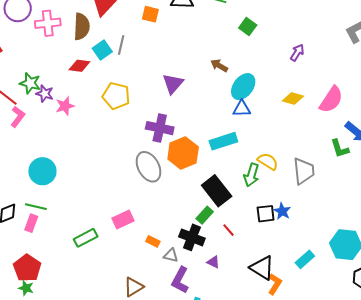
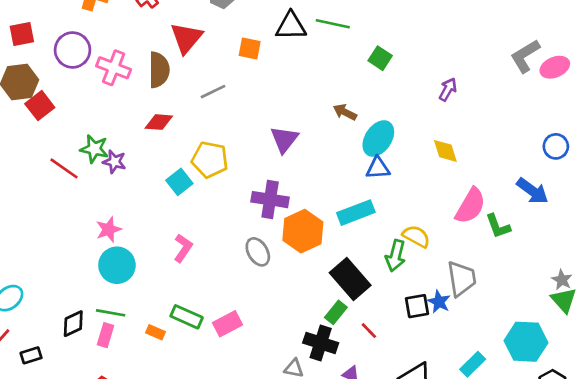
pink cross: (48, 23) -> (114, 68), turned 30
gray line: (121, 45) -> (213, 92), turned 54
cyan square: (102, 50) -> (179, 182), moved
yellow diamond: (293, 99) -> (445, 151), turned 60
pink semicircle: (331, 100) -> (470, 206), moved
pink star: (65, 106) -> (109, 229), moved
pink L-shape: (18, 117) -> (183, 248), moved
green L-shape: (340, 148) -> (498, 226), moved
gray ellipse: (148, 167) -> (258, 252), size x0.7
gray trapezoid: (304, 171) -> (461, 279), moved
green rectangle: (86, 238) -> (187, 317), moved, turned 55
orange rectangle: (153, 241) -> (155, 332), moved

